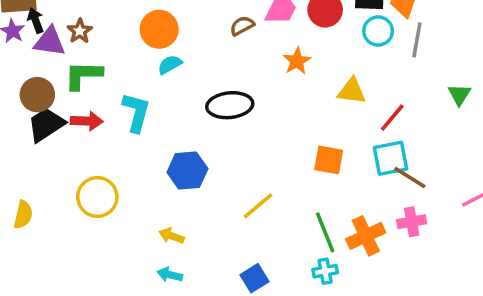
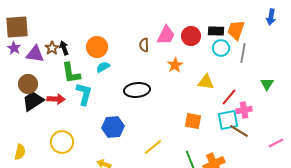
black arrow: (36, 20) -> (64, 48), moved
brown semicircle: (242, 26) -> (144, 45), turned -64
green L-shape: (83, 75) -> (71, 73), moved, turned -100
pink cross: (412, 222) -> (244, 110), moved

